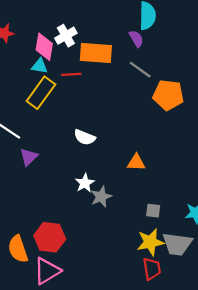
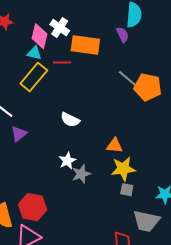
white cross: (66, 36) -> (60, 28), turned -30
gray line: (140, 70) -> (128, 79), moved
yellow star: (150, 242) -> (123, 169), moved

